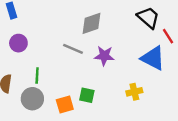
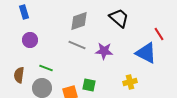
black trapezoid: (148, 18) -> (119, 18), moved
gray diamond: (92, 23) -> (79, 21), moved
green line: (37, 76) -> (46, 68), turned -72

